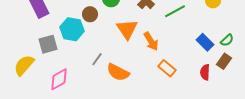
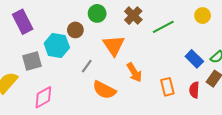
orange arrow: (151, 41) -> (134, 72), moved
gray line: (97, 59) -> (87, 66), moved
orange rectangle: (167, 68) -> (167, 87), moved, turned 36

